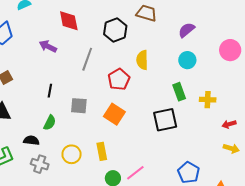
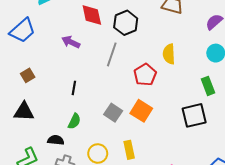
black hexagon: (115, 30) -> (126, 23), moved
gray square: (79, 106) -> (113, 113), moved, turned 30

